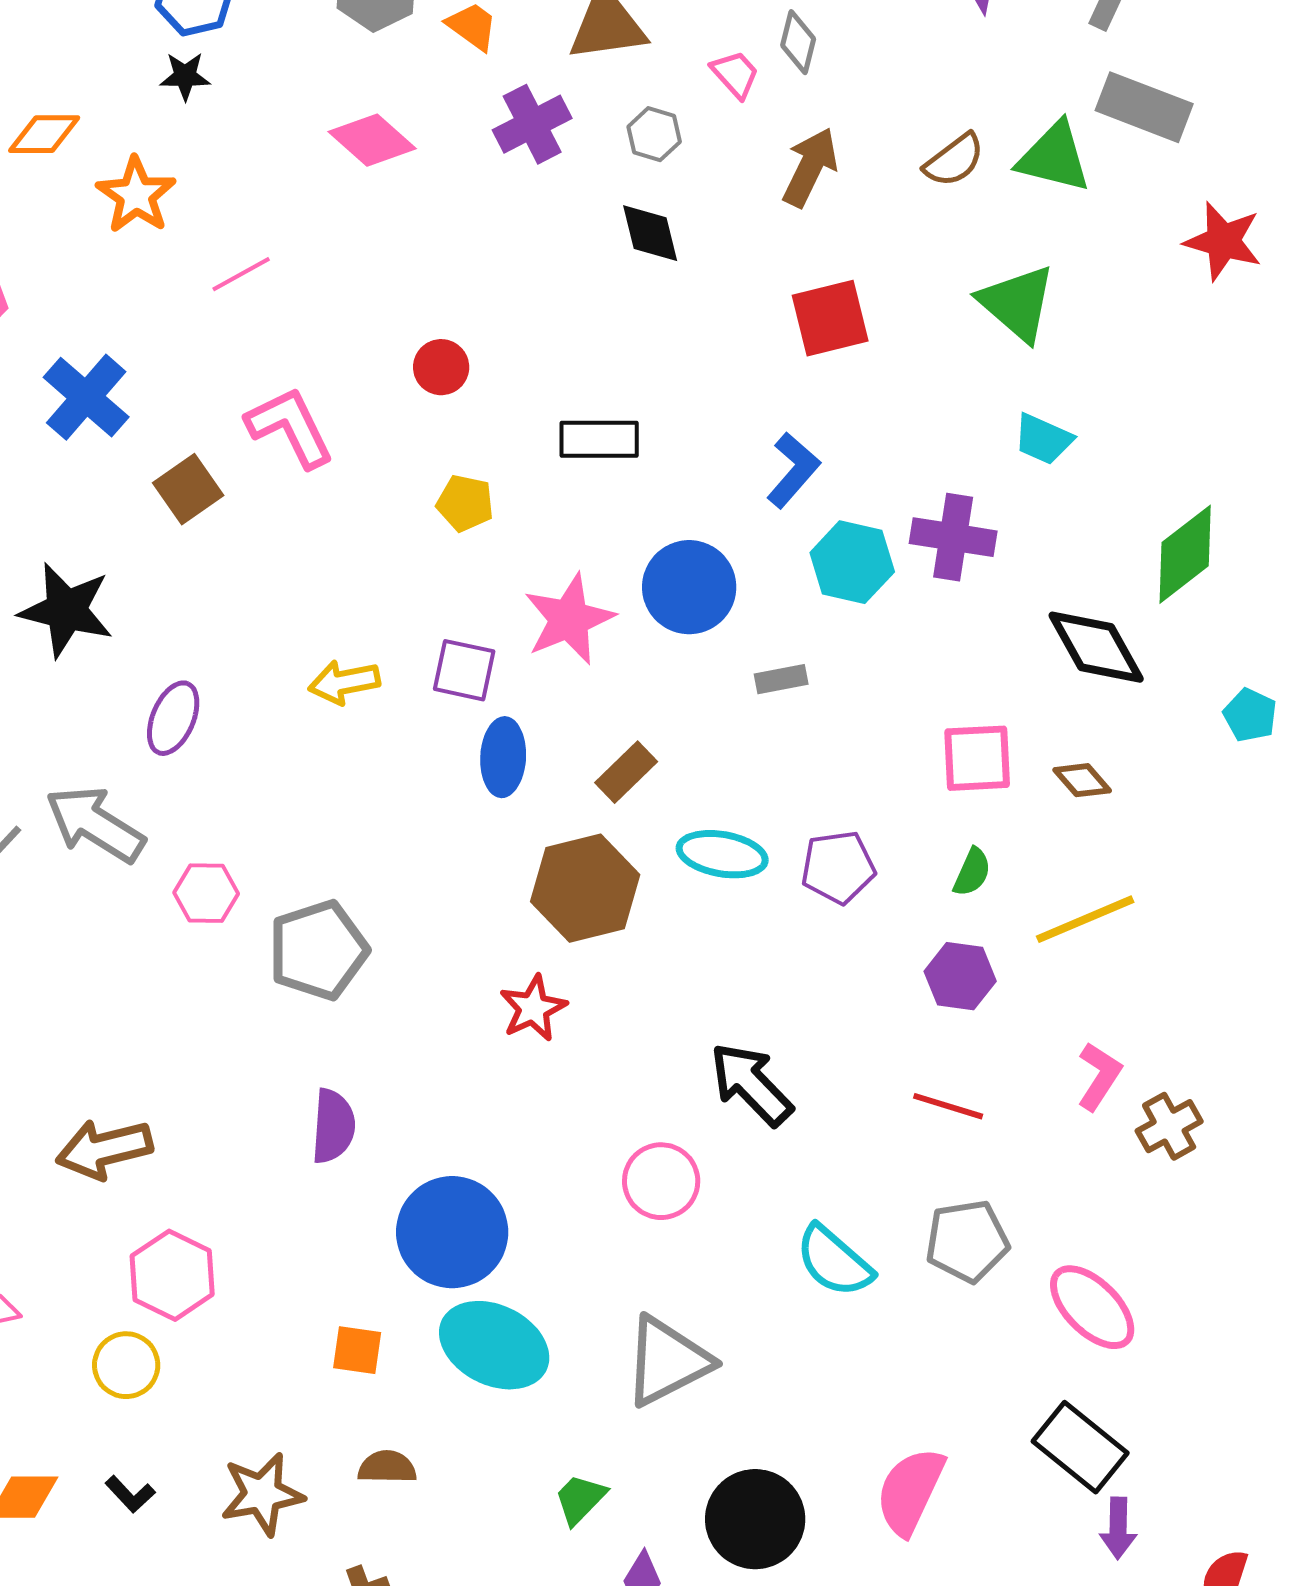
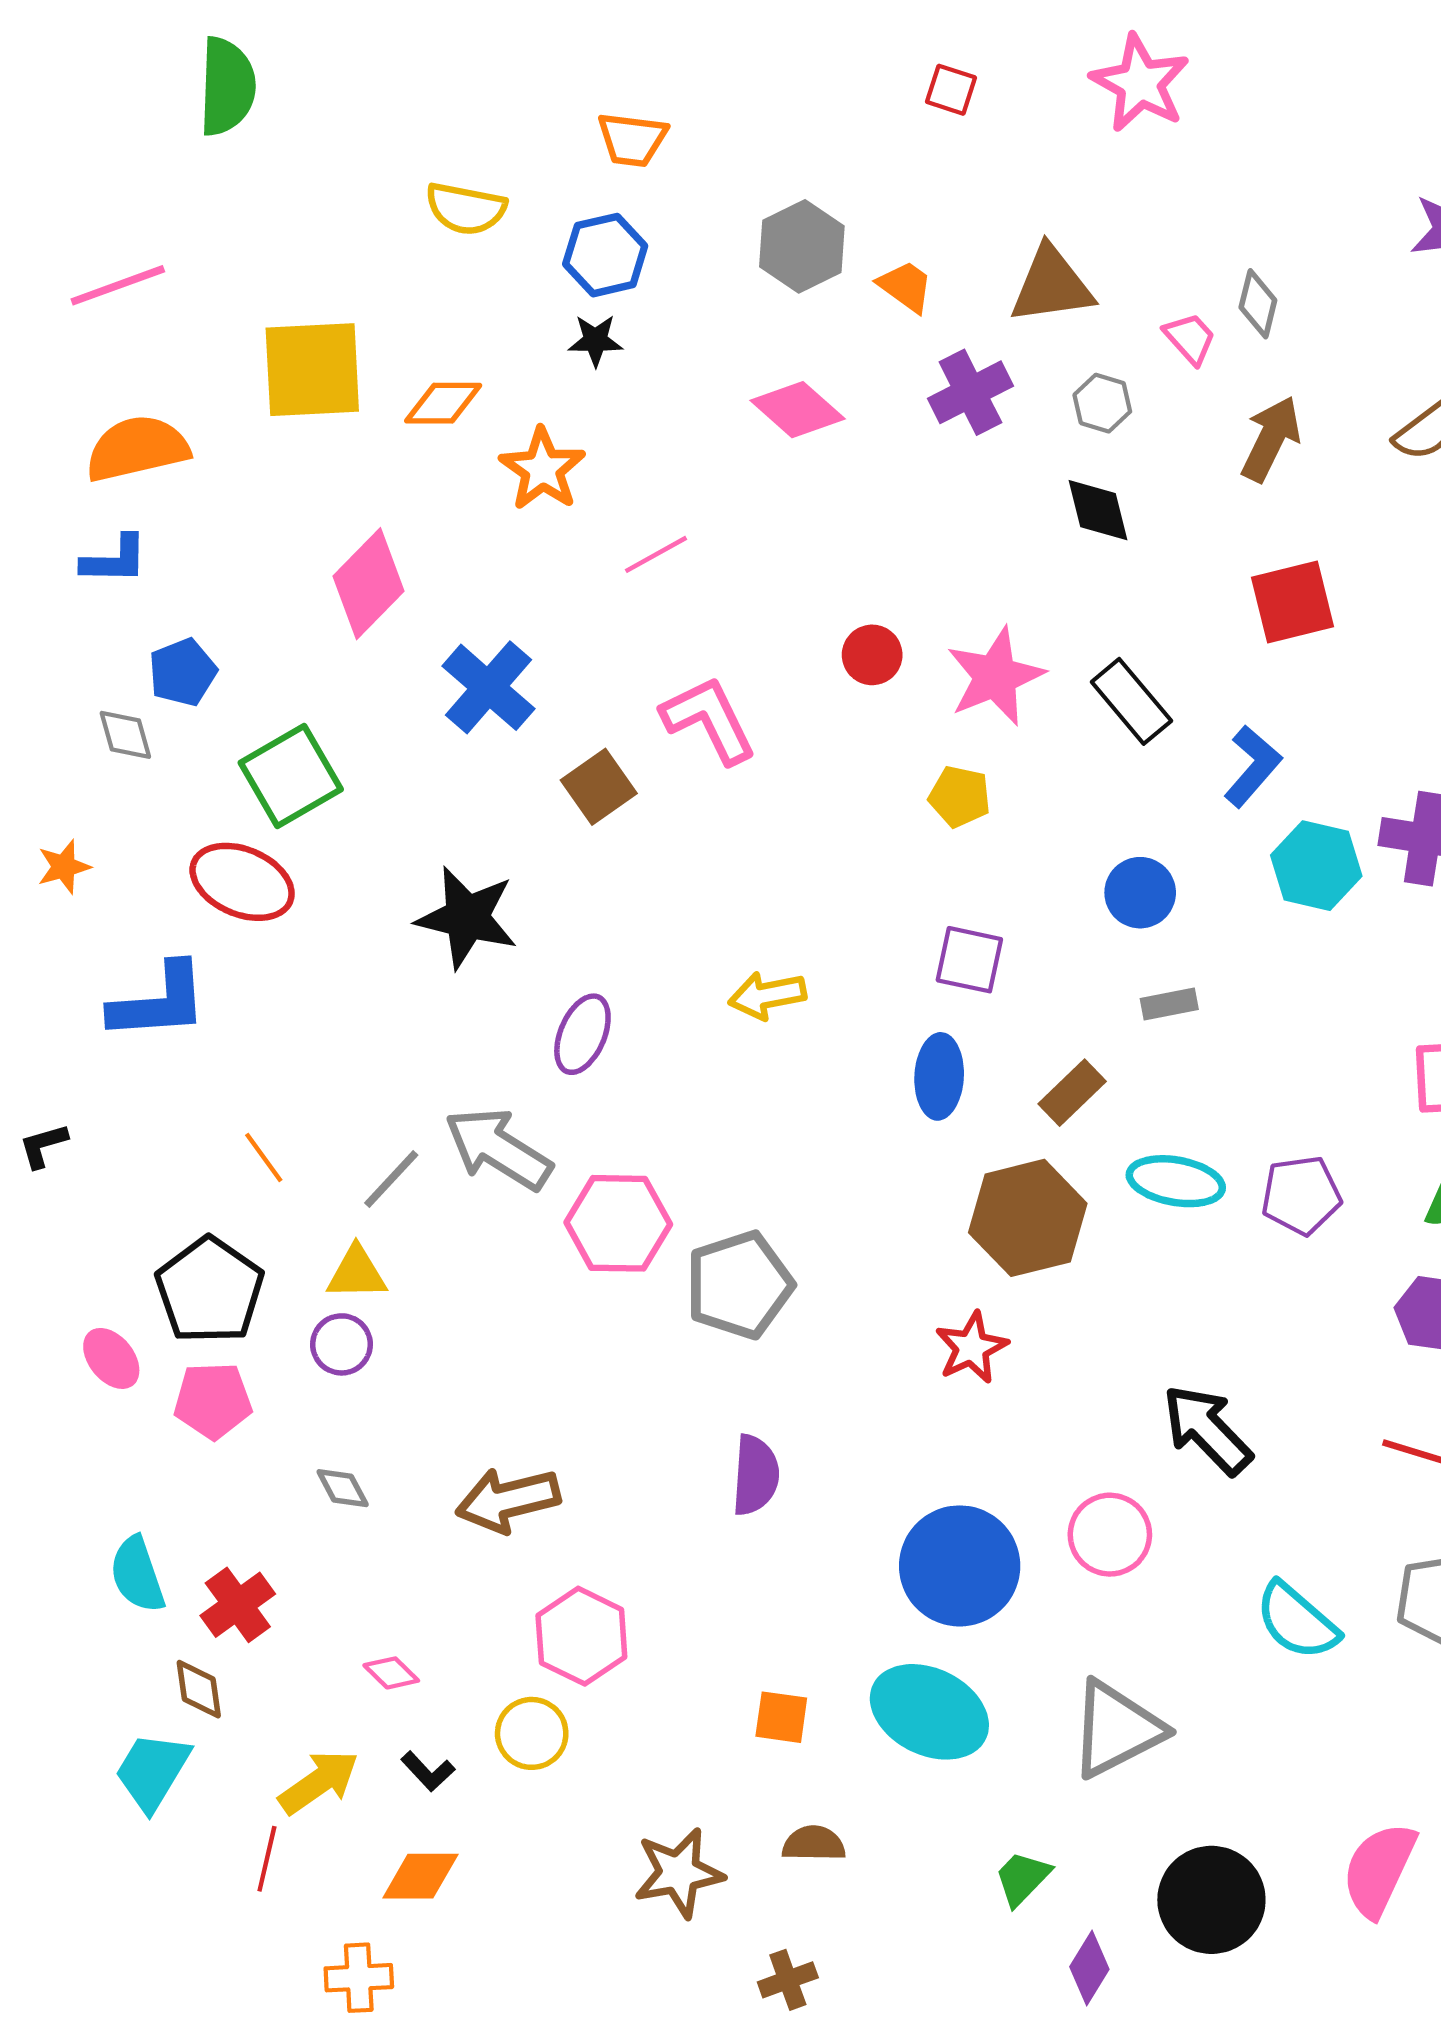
black rectangle: (599, 439) -> (1131, 701), moved, turned 50
yellow pentagon: (465, 503) -> (960, 796), moved
blue circle: (689, 587) -> (1140, 893), size x0.7
pink star: (569, 619) -> (995, 677), moved
purple square: (464, 670) -> (969, 960), moved
gray rectangle: (781, 679) -> (1169, 1004), moved
pink hexagon: (206, 893) -> (618, 1223), size x1.5
blue circle: (452, 1232) -> (960, 1566), moved
black L-shape: (130, 1494) -> (428, 1771), moved

